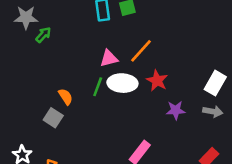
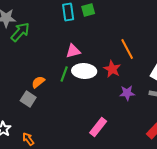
green arrow: (43, 35) -> (20, 32), size x1.5
orange line: (141, 51) -> (127, 49), moved, turned -70
orange semicircle: (66, 97) -> (38, 82), turned -96

